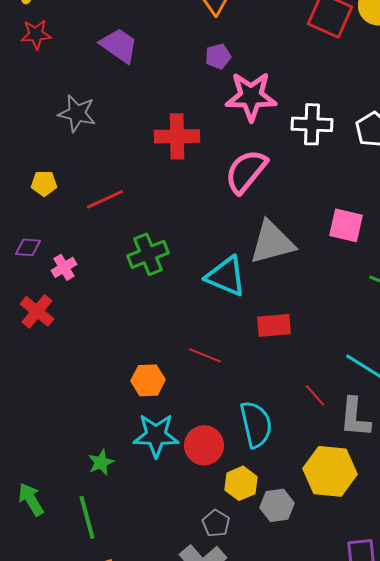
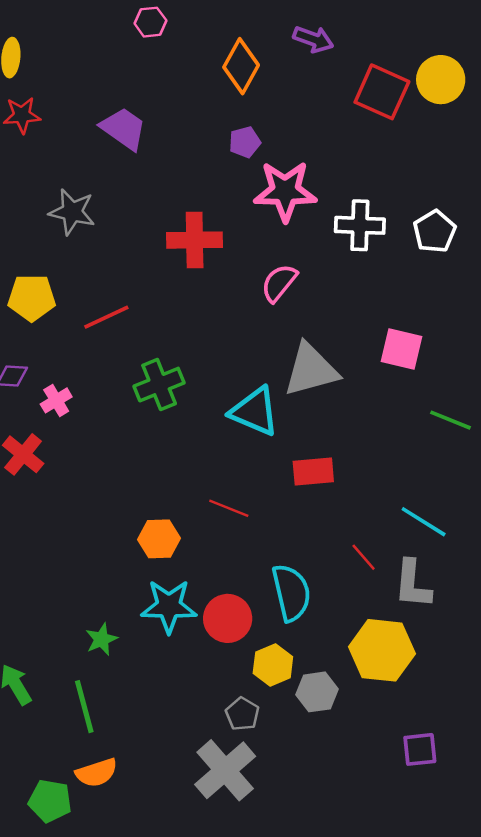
pink semicircle: (246, 171) -> (279, 283), size x0.7
yellow pentagon: (44, 183) -> (32, 298), size x1.5

